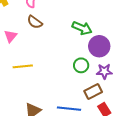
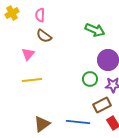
green arrow: (82, 28) -> (95, 30), moved
pink triangle: (11, 36) -> (28, 54), moved

